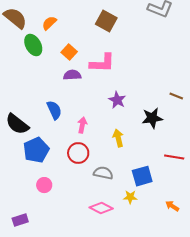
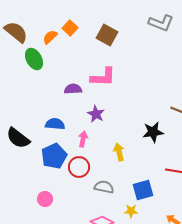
orange square: (69, 52) -> (70, 28), moved
purple star: (117, 100) -> (96, 114), moved
blue semicircle: (54, 110) -> (55, 124), turned -60
blue pentagon: (36, 150) -> (54, 156), moved

